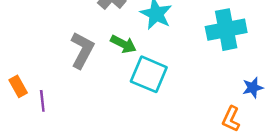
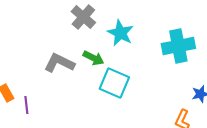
gray L-shape: (82, 50) -> (59, 63), turned -92

